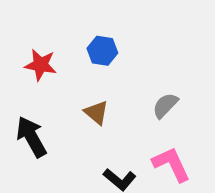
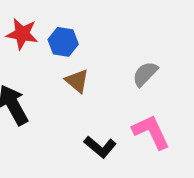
blue hexagon: (102, 51) -> (63, 42), moved

